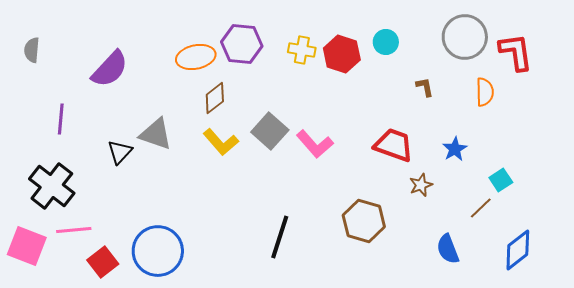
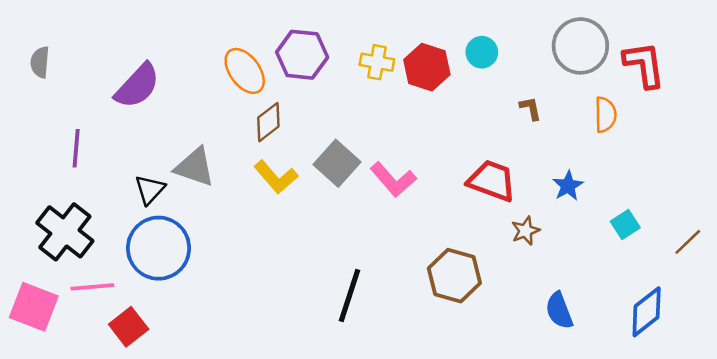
orange ellipse: (196, 57) -> (245, 71), turned 66
brown line: (481, 208) -> (688, 242), moved
blue circle: (158, 251) -> (159, 248), moved

